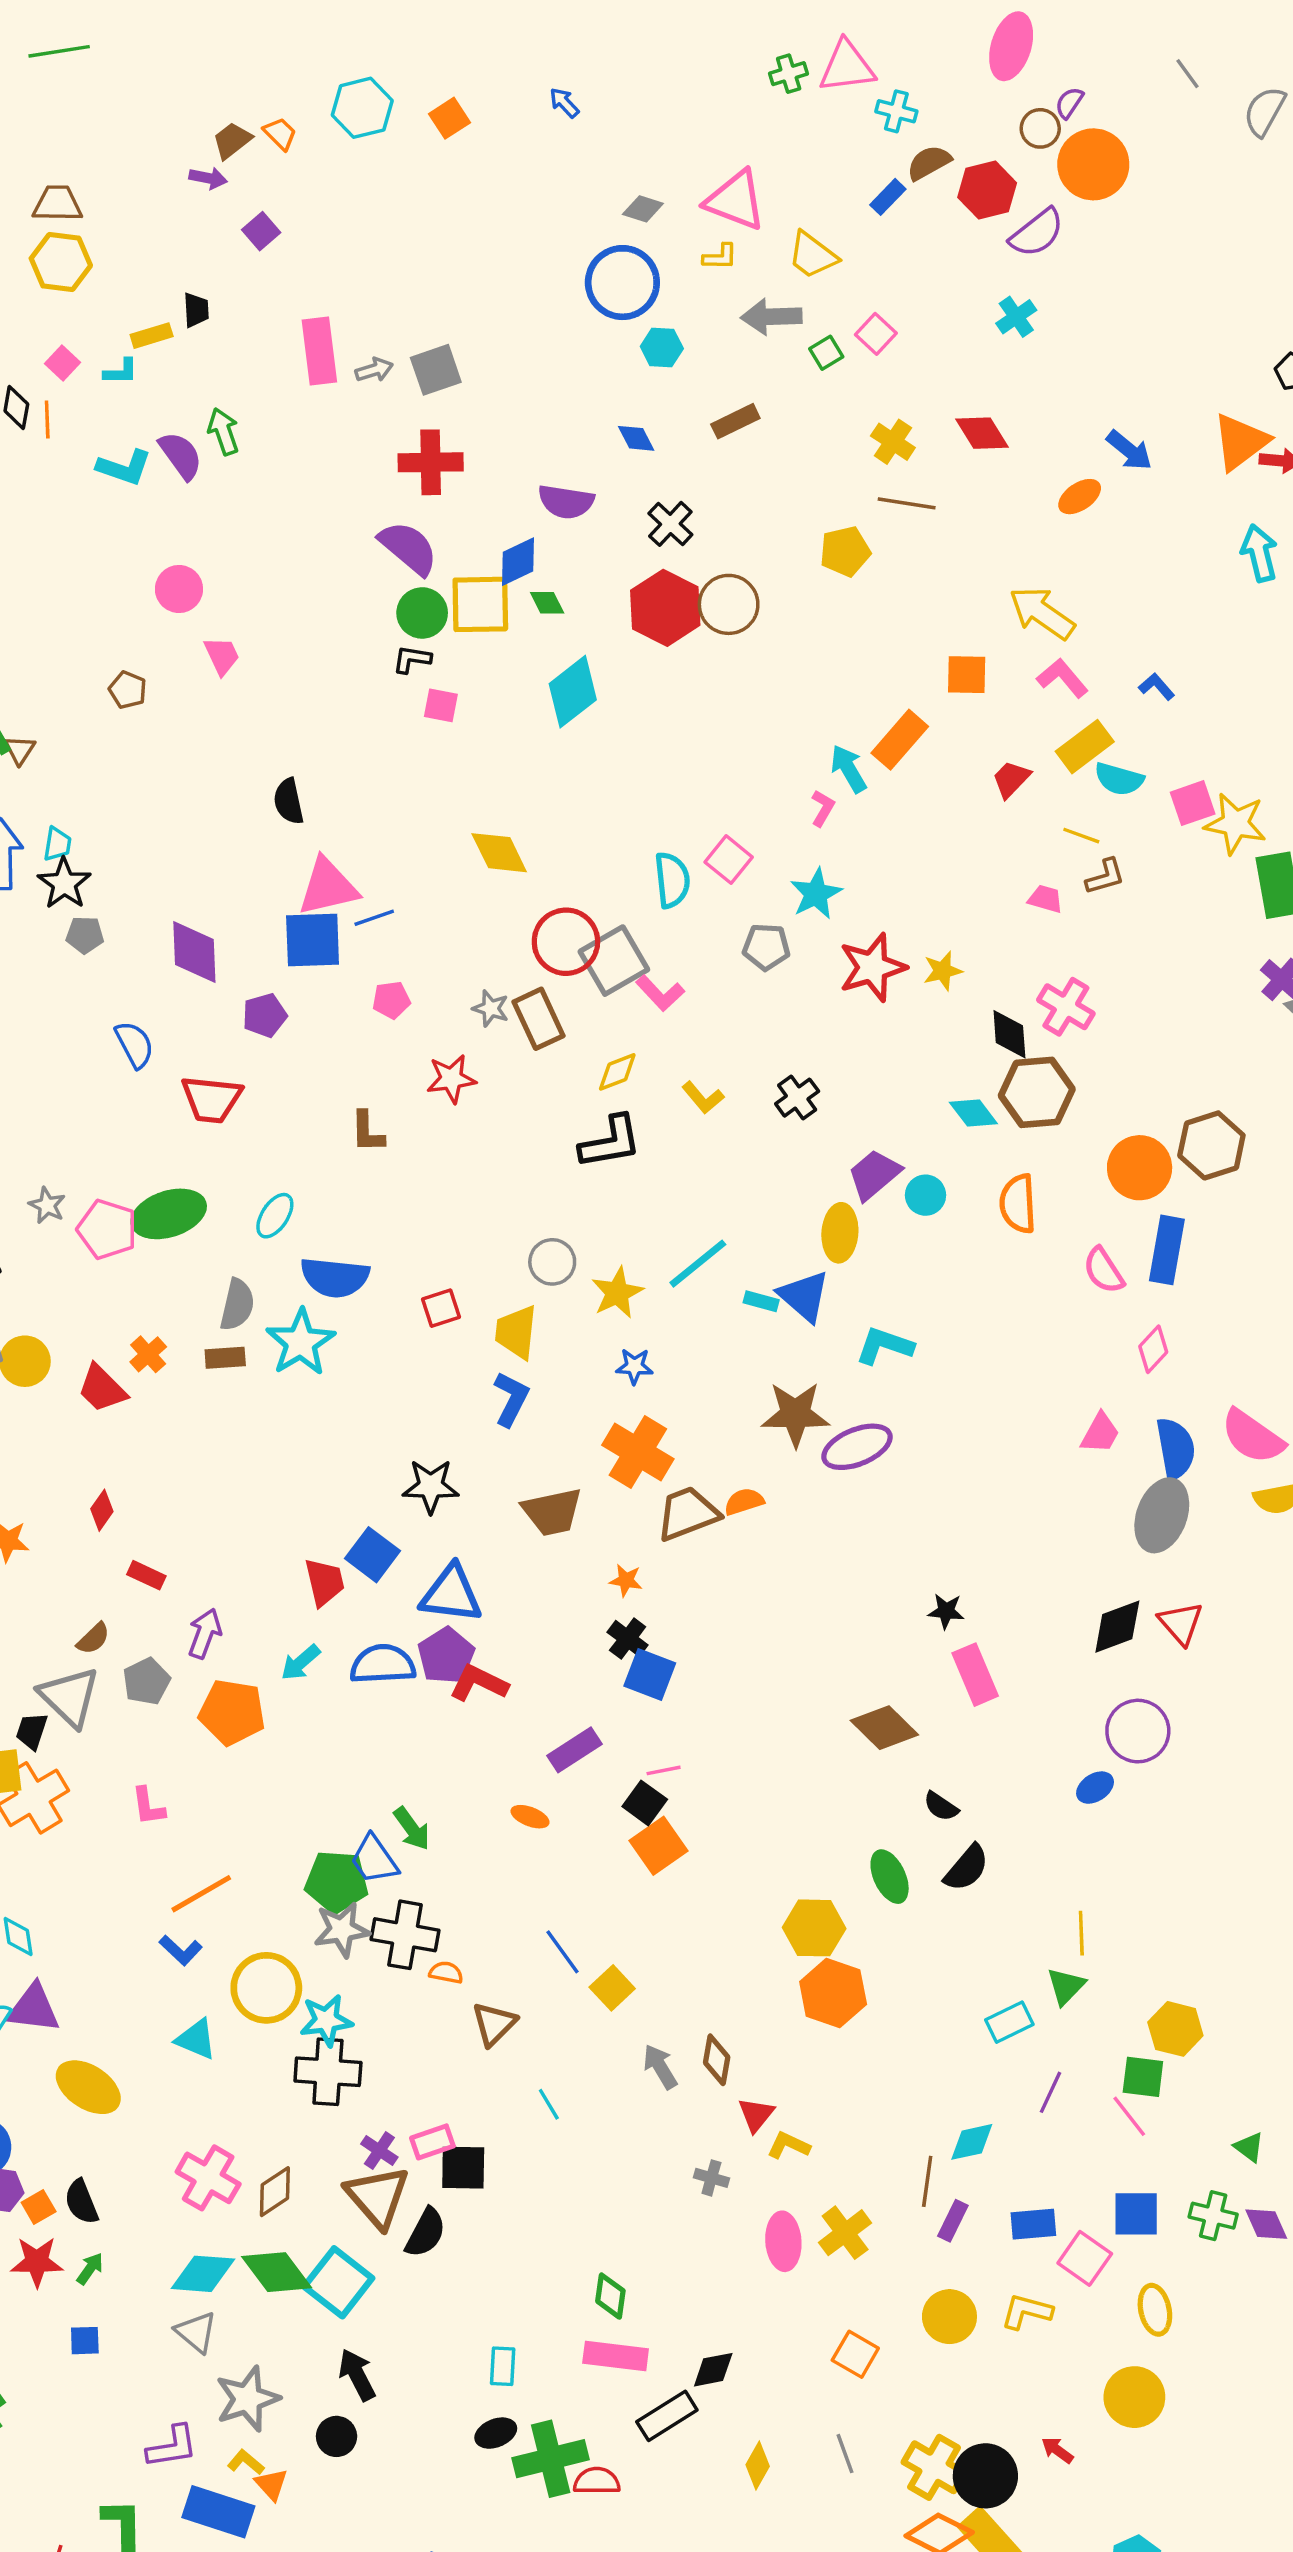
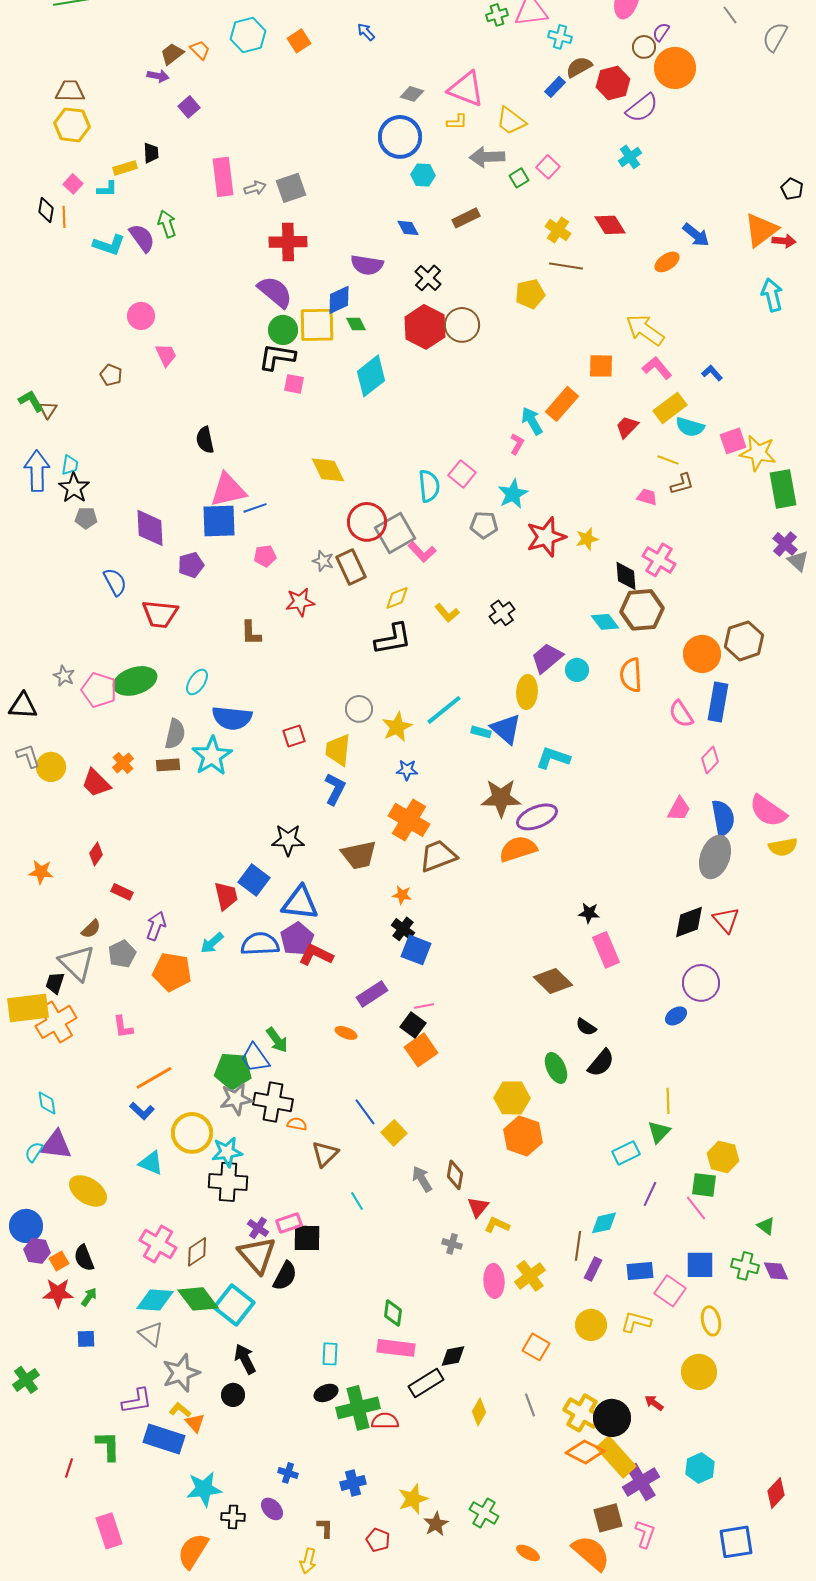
black L-shape: (412, 659) -> (277, 357), size x1.6
orange semicircle: (744, 1502) -> (518, 849), moved, size x1.6

